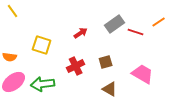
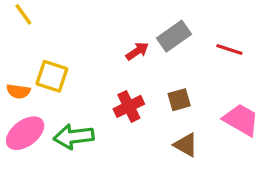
gray rectangle: (115, 24) -> (174, 36), moved
yellow square: (42, 45) -> (52, 76), moved

